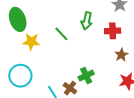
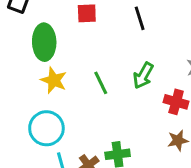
cyan circle: (20, 76) -> (46, 128), moved

